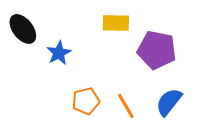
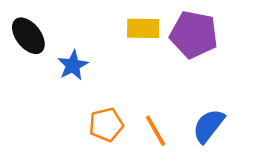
purple pentagon: (157, 50) -> (194, 34), moved

